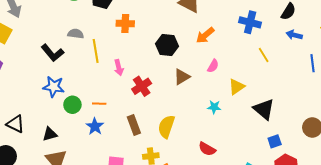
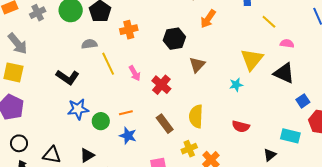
gray semicircle: (76, 34) -> (89, 44), moved
pink semicircle: (213, 66) -> (287, 44), moved, turned -96
yellow triangle: (237, 87) -> (252, 59), size x1.4

